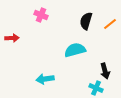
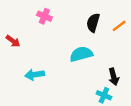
red arrow: (12, 38) -> (13, 41), turned 40
cyan arrow: (45, 79) -> (35, 75), moved

